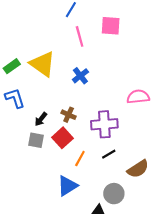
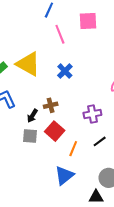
brown cross: (69, 115) -> (51, 105), moved, turned -32
purple cross: (104, 124) -> (92, 114), size x0.7

